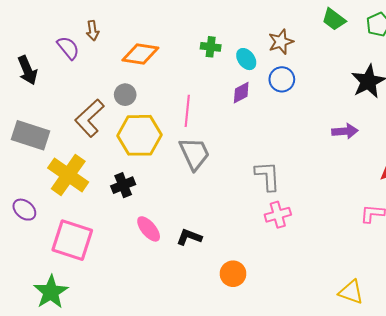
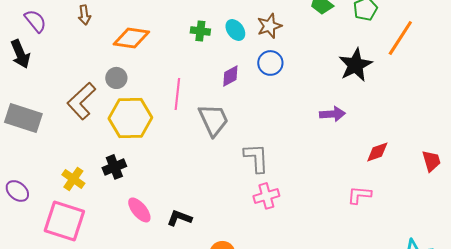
purple semicircle: (68, 48) -> (35, 21), moved
cyan ellipse: (246, 59) -> (235, 30), moved
gray trapezoid: (194, 154) -> (213, 120), moved
yellow cross: (68, 175) -> (73, 179), moved, size x0.6

